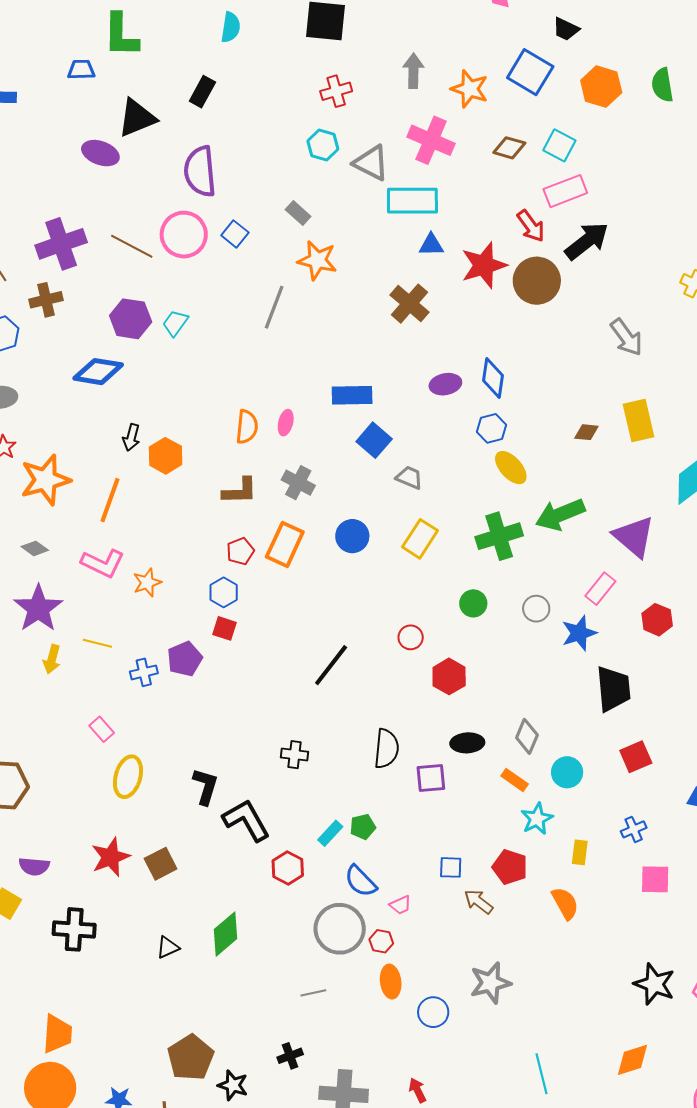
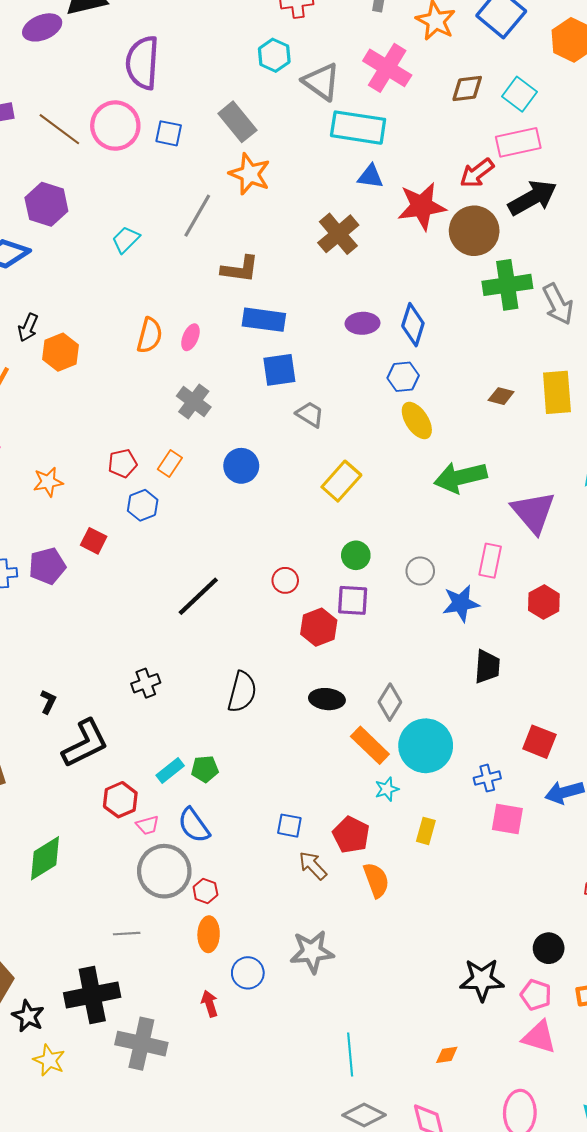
brown diamond: (509, 148) -> (467, 89), turned -32
purple ellipse: (100, 153) -> (42, 27), turned -51
gray rectangle: (298, 213) -> (237, 122), size x1.5
red arrow: (531, 226) -> (477, 173), turned 80
blue square: (235, 234) -> (169, 133), turned -36
cyan trapezoid: (175, 323) -> (126, 240), moved
blue square: (374, 440) -> (279, 370), turned 32
brown L-shape: (240, 491) -> (240, 269), moved
green cross: (499, 536) -> (507, 285), moved
yellow rectangle: (420, 539) -> (341, 481), moved
orange rectangle: (285, 544) -> (170, 463), size x0.6
orange star: (147, 583) -> (48, 482), moved
pink rectangle: (600, 589) -> (490, 561), turned -36
blue hexagon: (224, 592) -> (143, 505), moved
black trapezoid: (613, 689) -> (487, 667), size x0.7
black cross: (295, 755) -> (146, 683), turned -36
red square: (636, 757) -> (539, 742), moved, turned 36
cyan circle: (567, 772) -> (426, 746), size x1.6
purple square: (431, 778) -> (353, 600), moved
orange rectangle: (515, 780) -> (370, 745), size x1.4
black L-shape: (205, 786) -> (48, 702), size x0.6
cyan star: (537, 819) -> (387, 789), size x0.7
black L-shape: (246, 820) -> (85, 743), turned 84
blue cross: (634, 829) -> (487, 778), moved
pink square: (655, 879) -> (507, 819), moved
orange semicircle: (565, 903) -> (376, 880), moved
pink trapezoid: (400, 905) -> (148, 825), moved
black star: (654, 984) -> (482, 980), turned -30
black cross: (290, 1056) -> (92, 995), size x2.0
orange diamond: (633, 1060) -> (447, 1055), size x0.6
red arrow: (418, 1090) -> (210, 1004), moved

